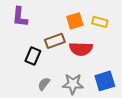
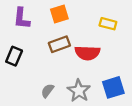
orange square: (75, 21) -> (59, 14), moved
black rectangle: (33, 56) -> (14, 56), moved
gray star: (73, 84) -> (79, 91), turned 30

